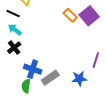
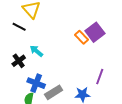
orange rectangle: (70, 15) -> (82, 37), moved
cyan arrow: (15, 30) -> (36, 51), moved

